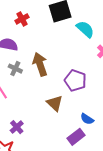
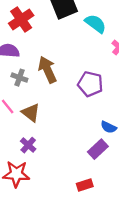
red cross: (22, 19) -> (21, 19), size x1.5
brown triangle: (55, 103) -> (31, 113), moved

